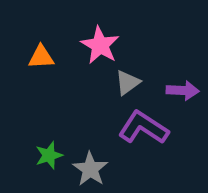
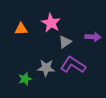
purple arrow: (183, 90) -> (93, 37), moved
gray star: (90, 169) -> (46, 68), moved, turned -30

